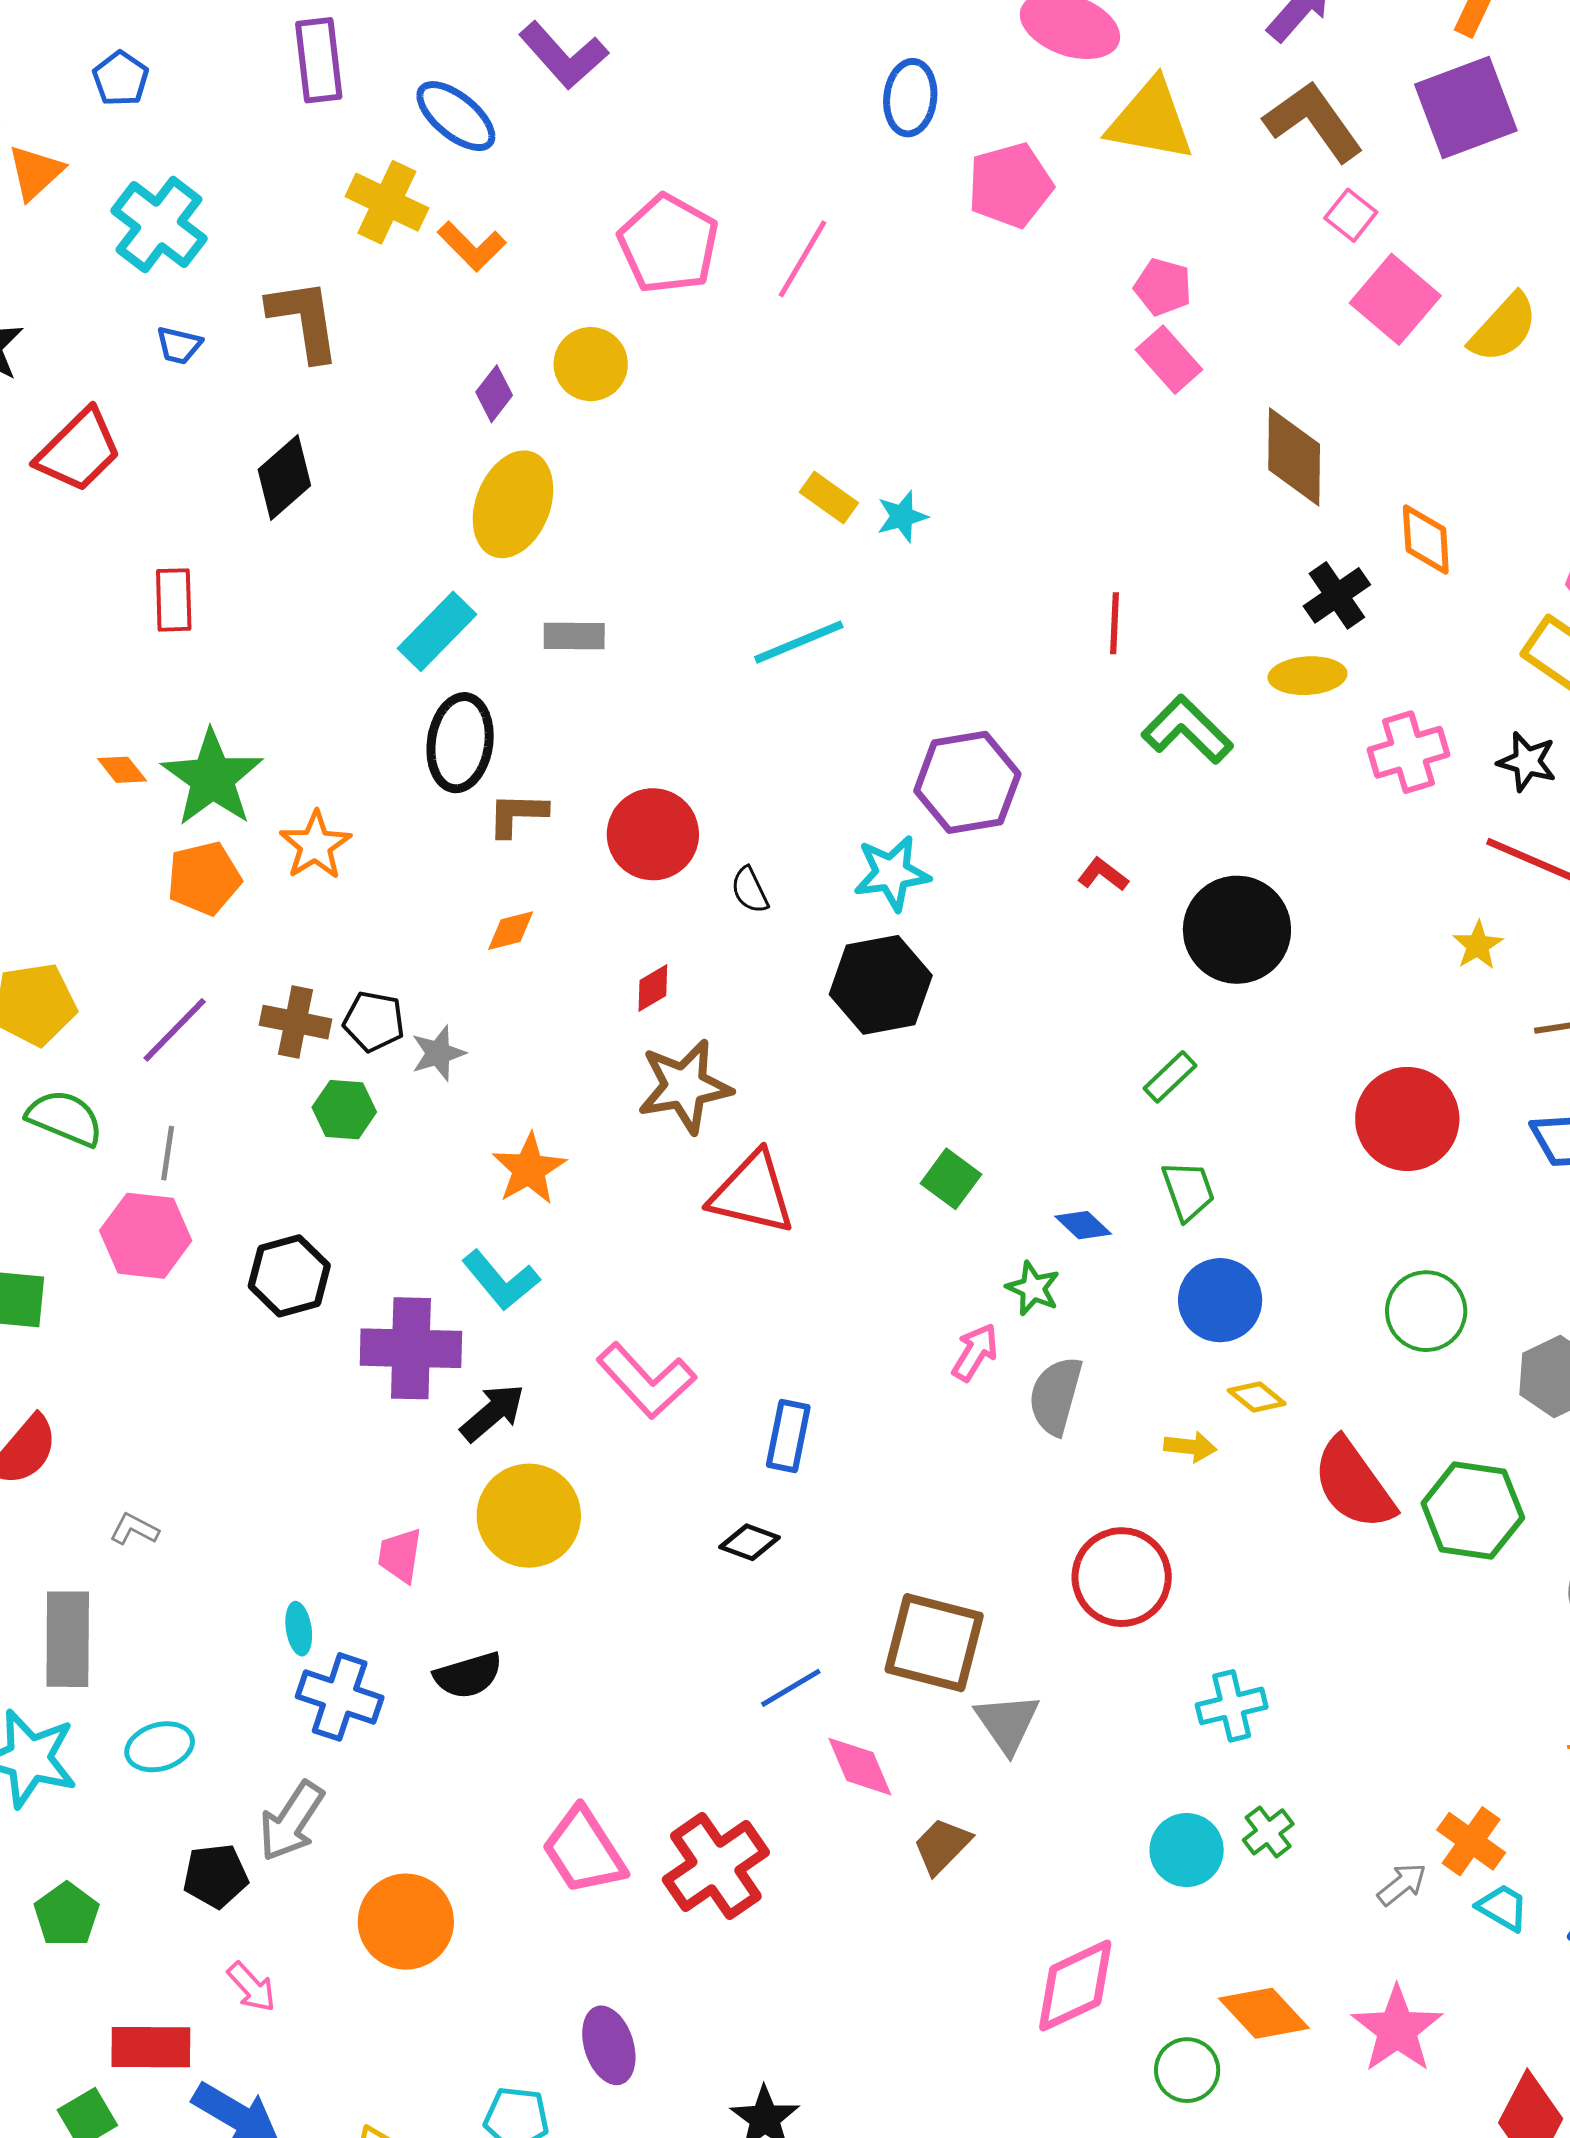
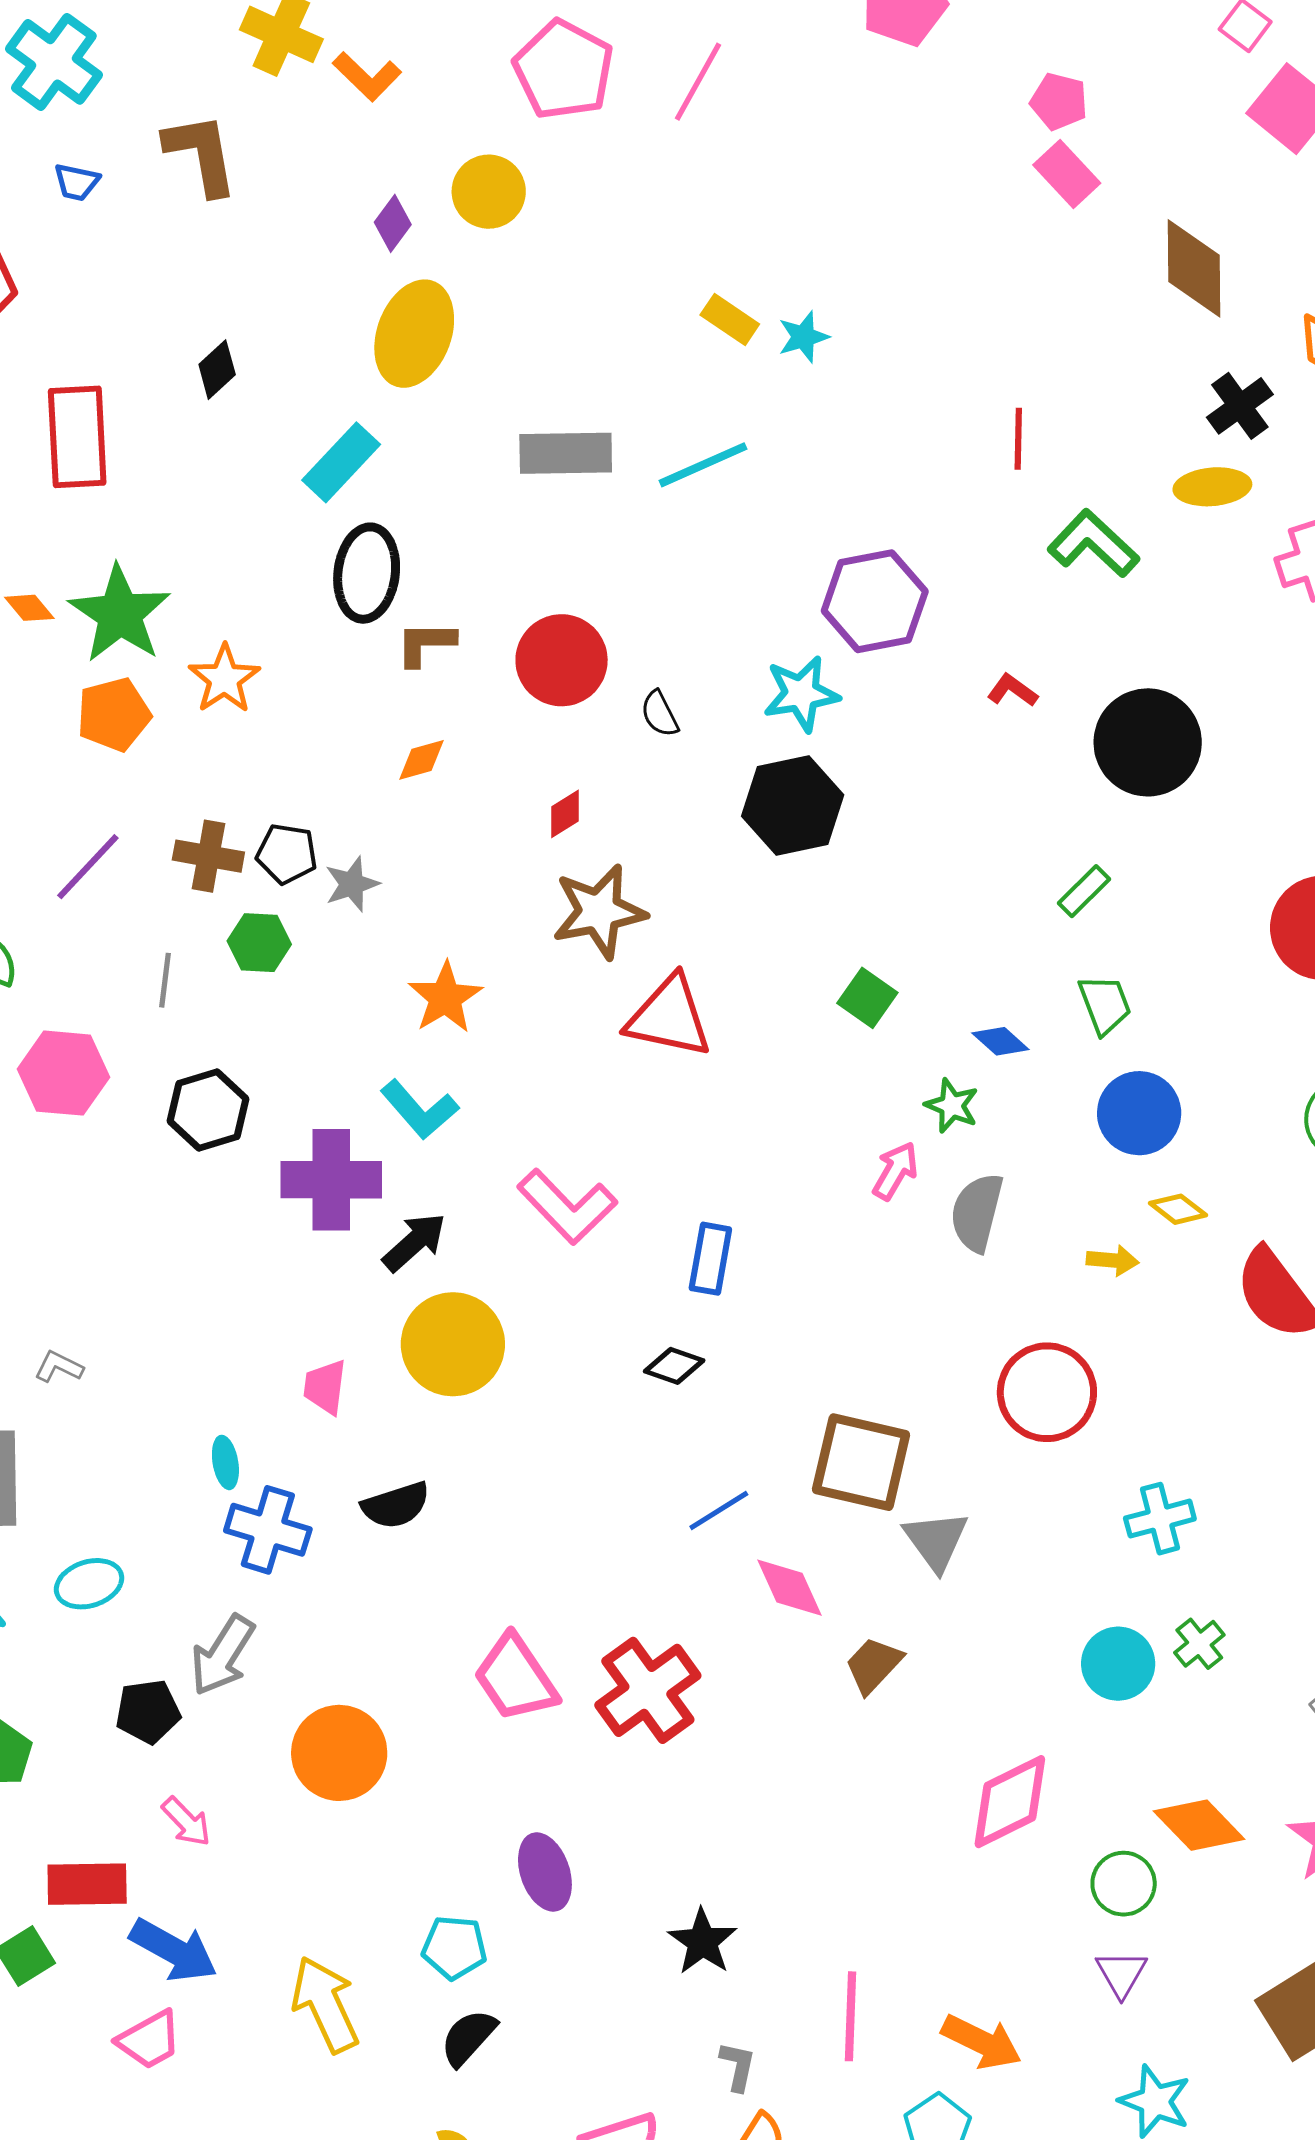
black diamond: (284, 478) -> (217, 370), moved, size x0.7
red rectangle: (174, 600) -> (77, 437), size x1.6
gray rectangle: (574, 636) -> (566, 453), moved, size x1.5
gray line: (168, 1153) -> (165, 980), moved

